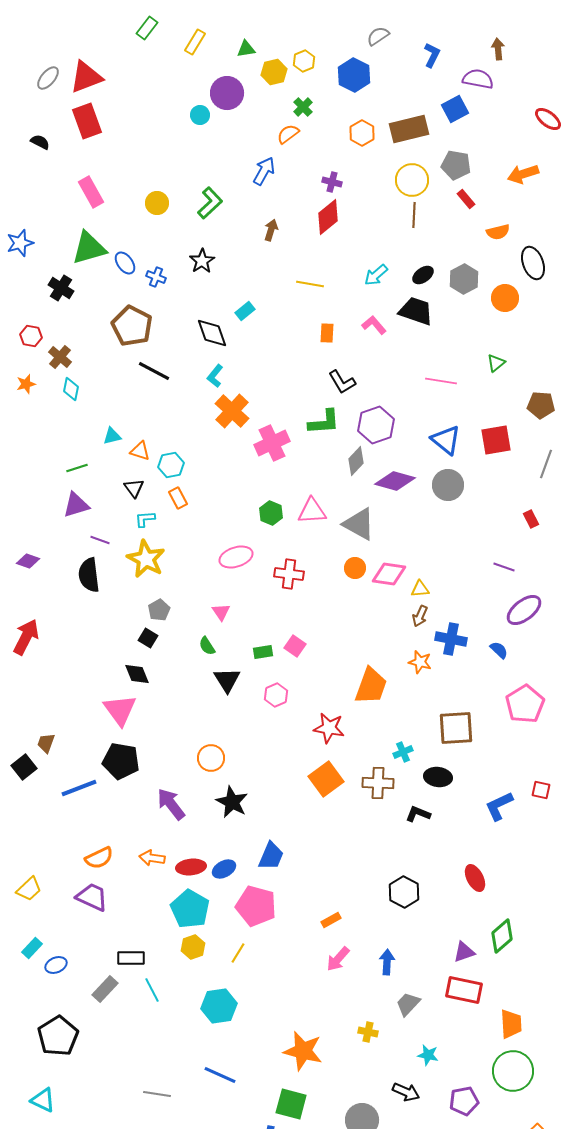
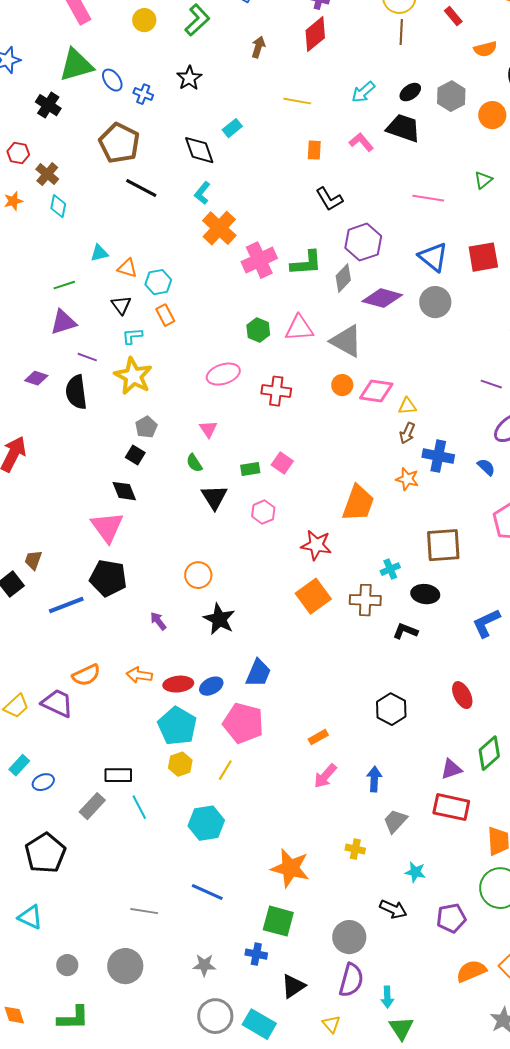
green L-shape: (324, 422) -> (306, 263), moved
purple diamond: (28, 561) -> (36, 378), moved
purple arrow: (171, 804) -> (158, 621), size x0.6
purple trapezoid: (92, 897) -> (57, 703), moved

